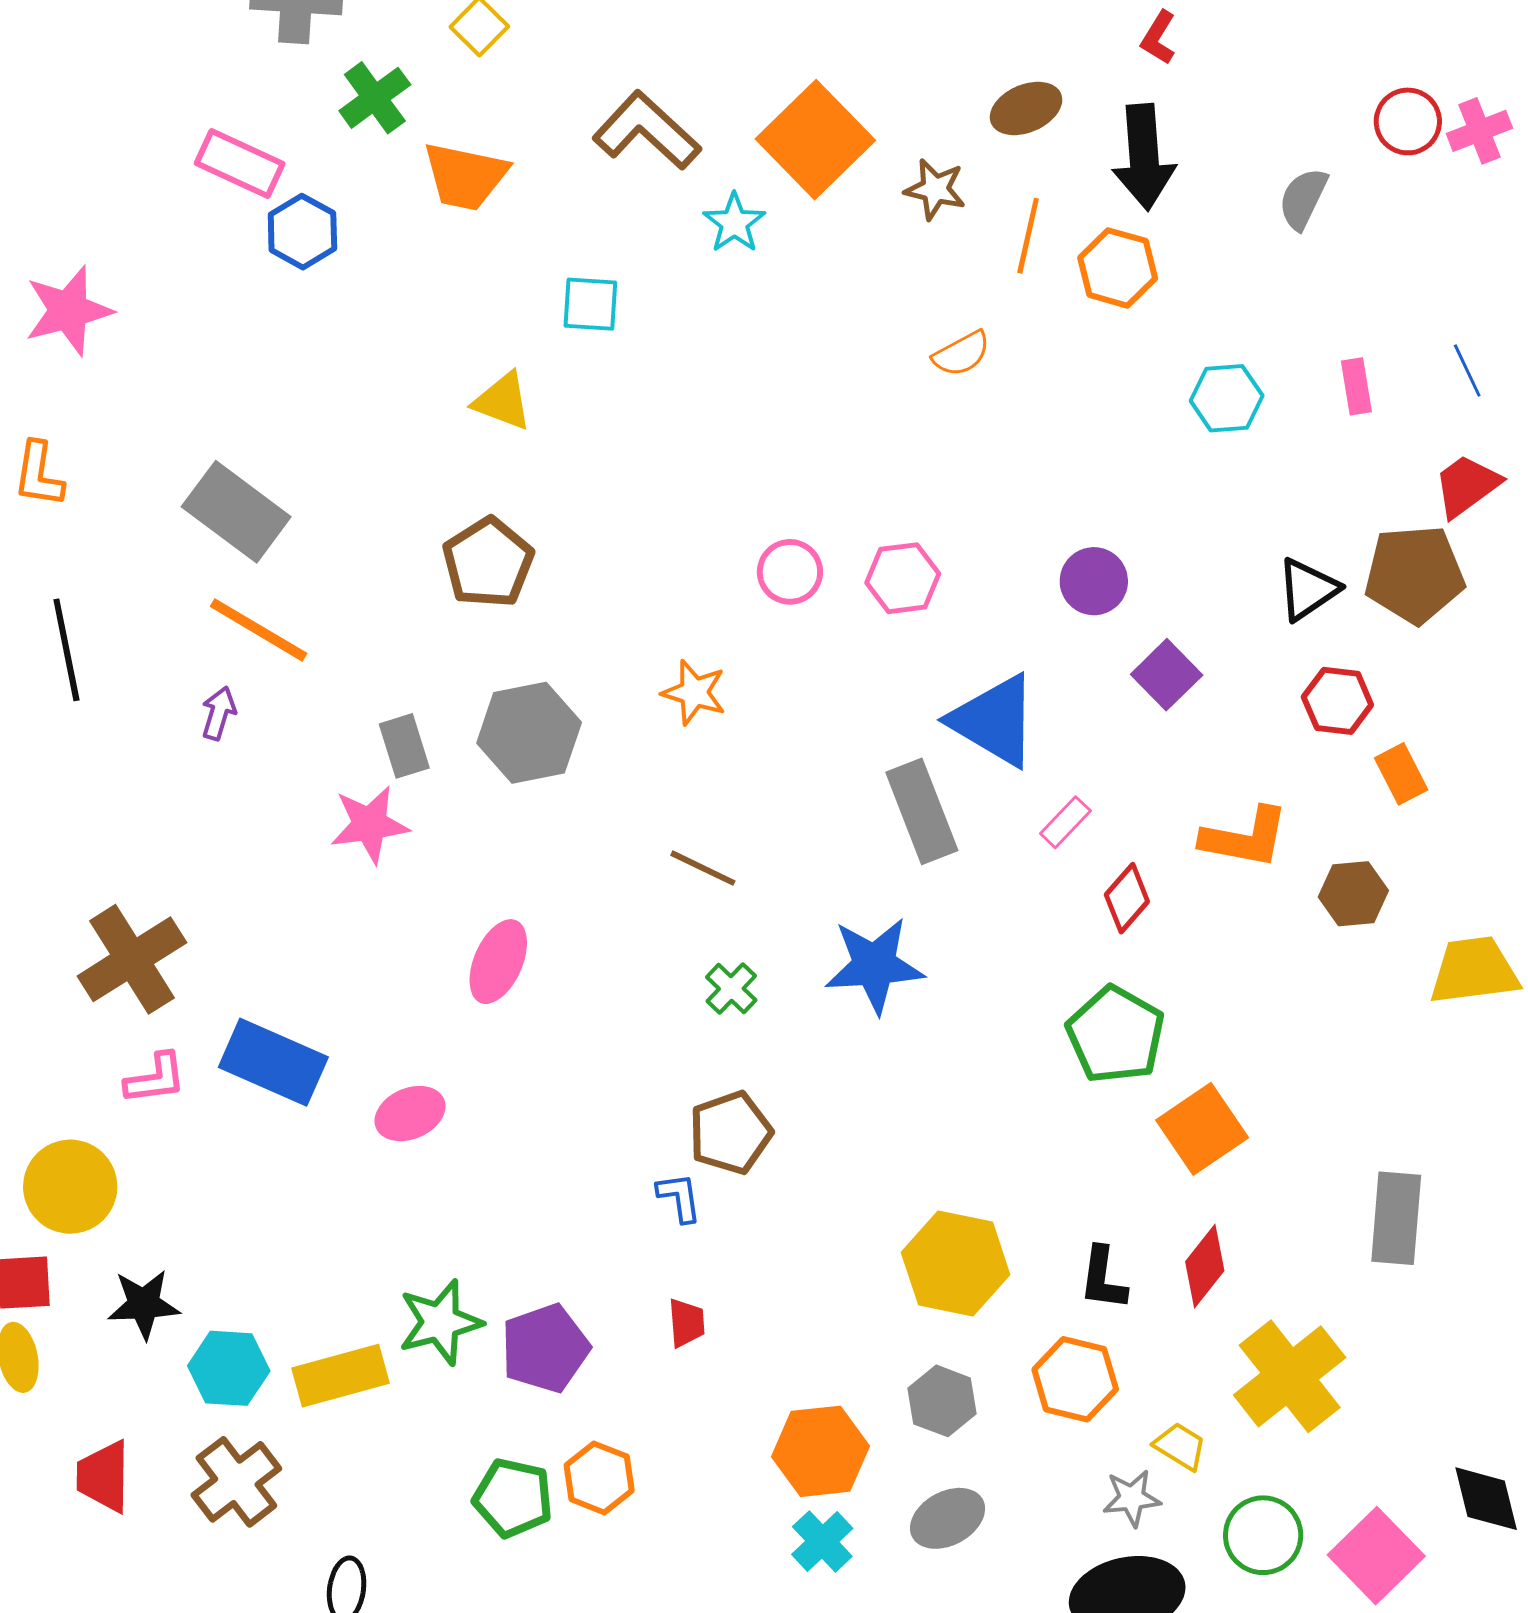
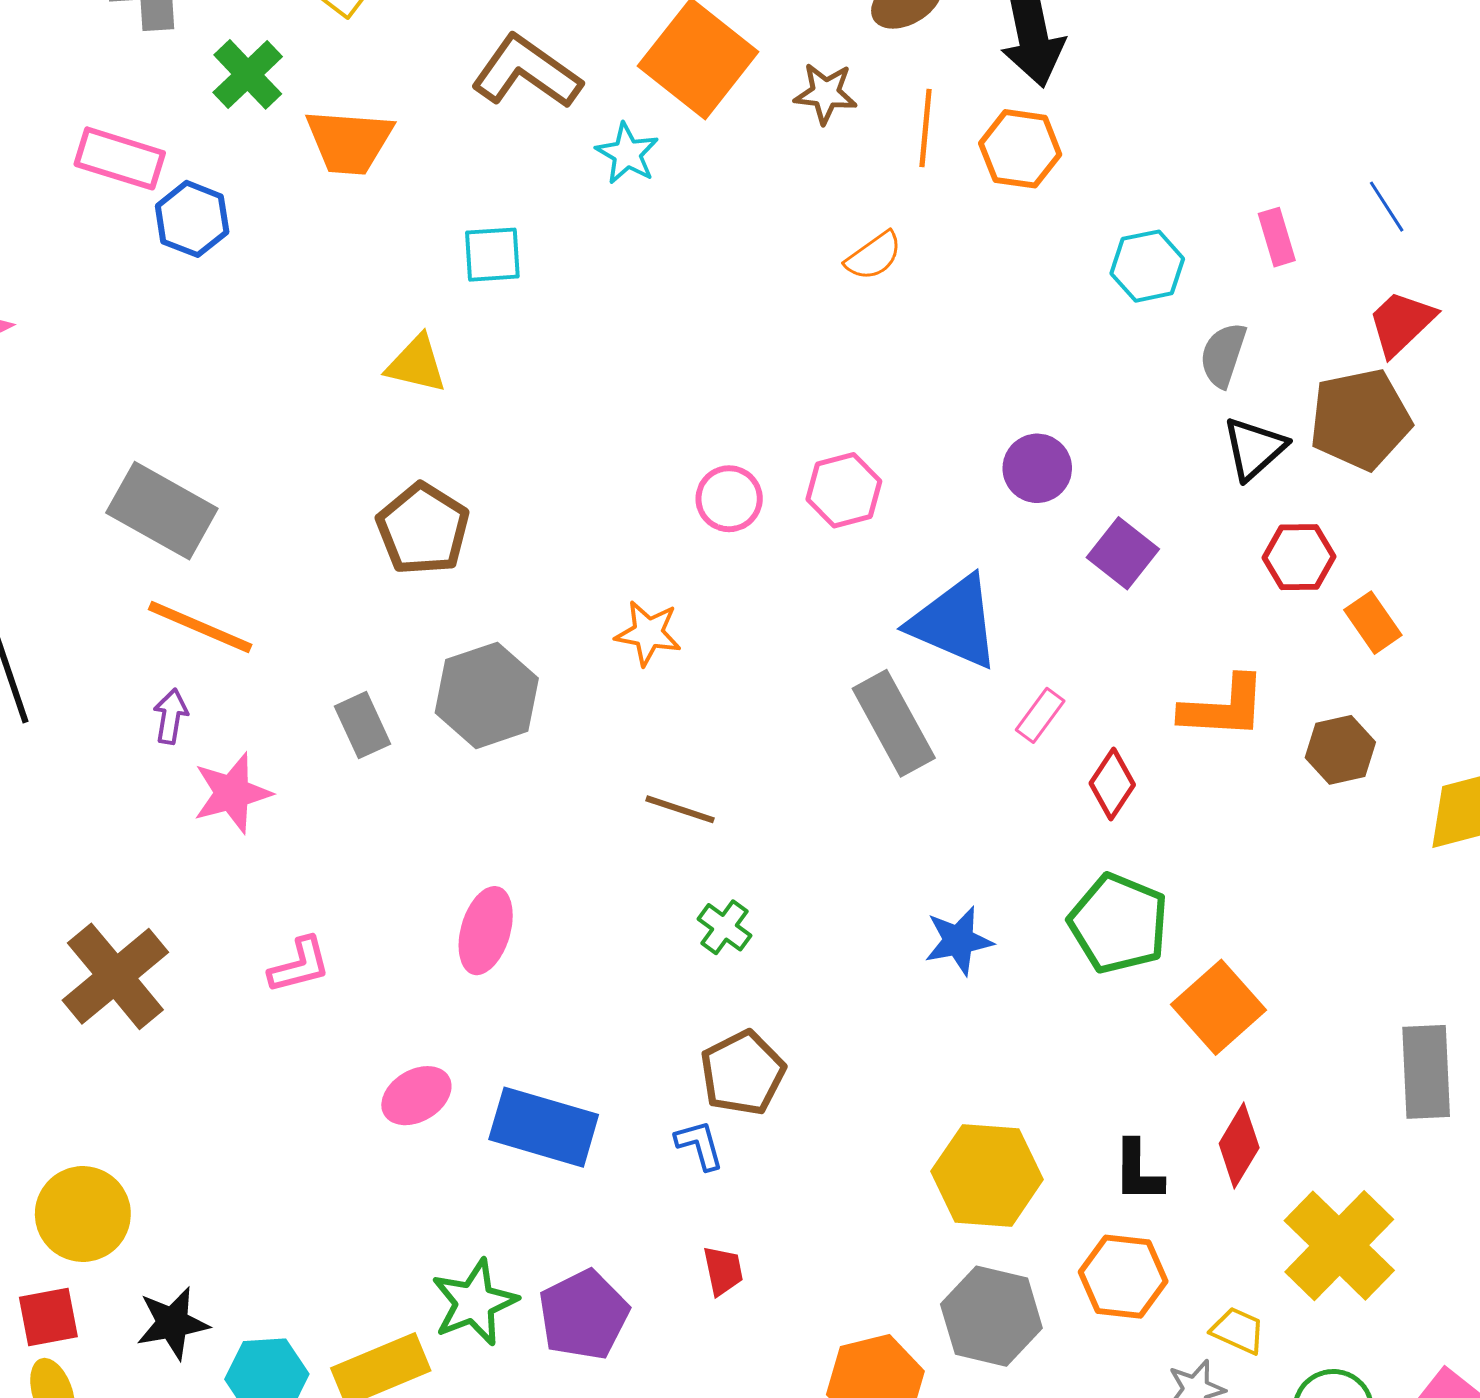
gray semicircle: (1303, 199) -> (1223, 355), moved
pink star: (370, 824) -> (232, 793), moved
blue star: (875, 965) -> (959, 941), moved, size x0.7
blue rectangle: (273, 1062) -> (544, 1127), moved
pink L-shape: (155, 1079) -> (299, 965), moved
gray hexagon: (942, 1401) -> (991, 1316), size x1.4

